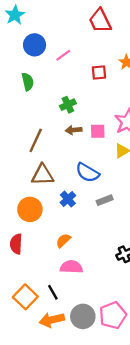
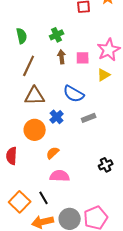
green semicircle: (28, 82) -> (22, 36), moved
brown arrow: (74, 130) -> (62, 57), turned 88
orange circle: (30, 209) -> (35, 130), moved

